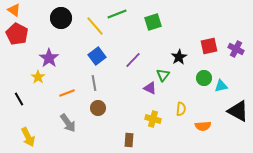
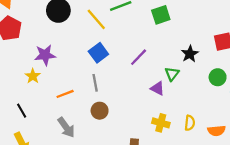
purple star: (49, 58) -> (45, 55), turned 30
black line: (19, 99) -> (22, 111), moved
yellow semicircle: (181, 109) -> (190, 123), moved

